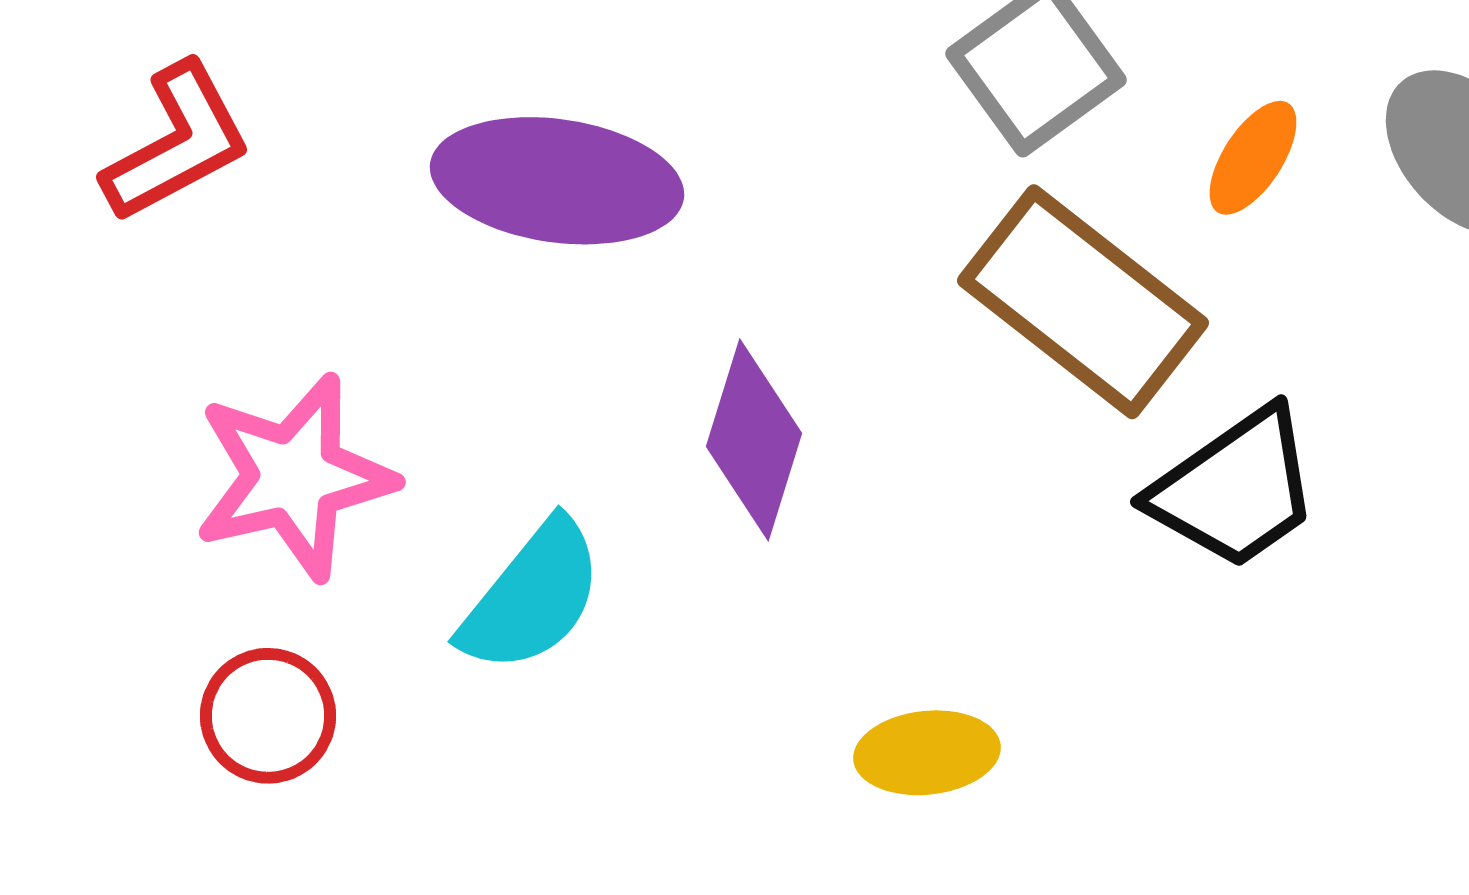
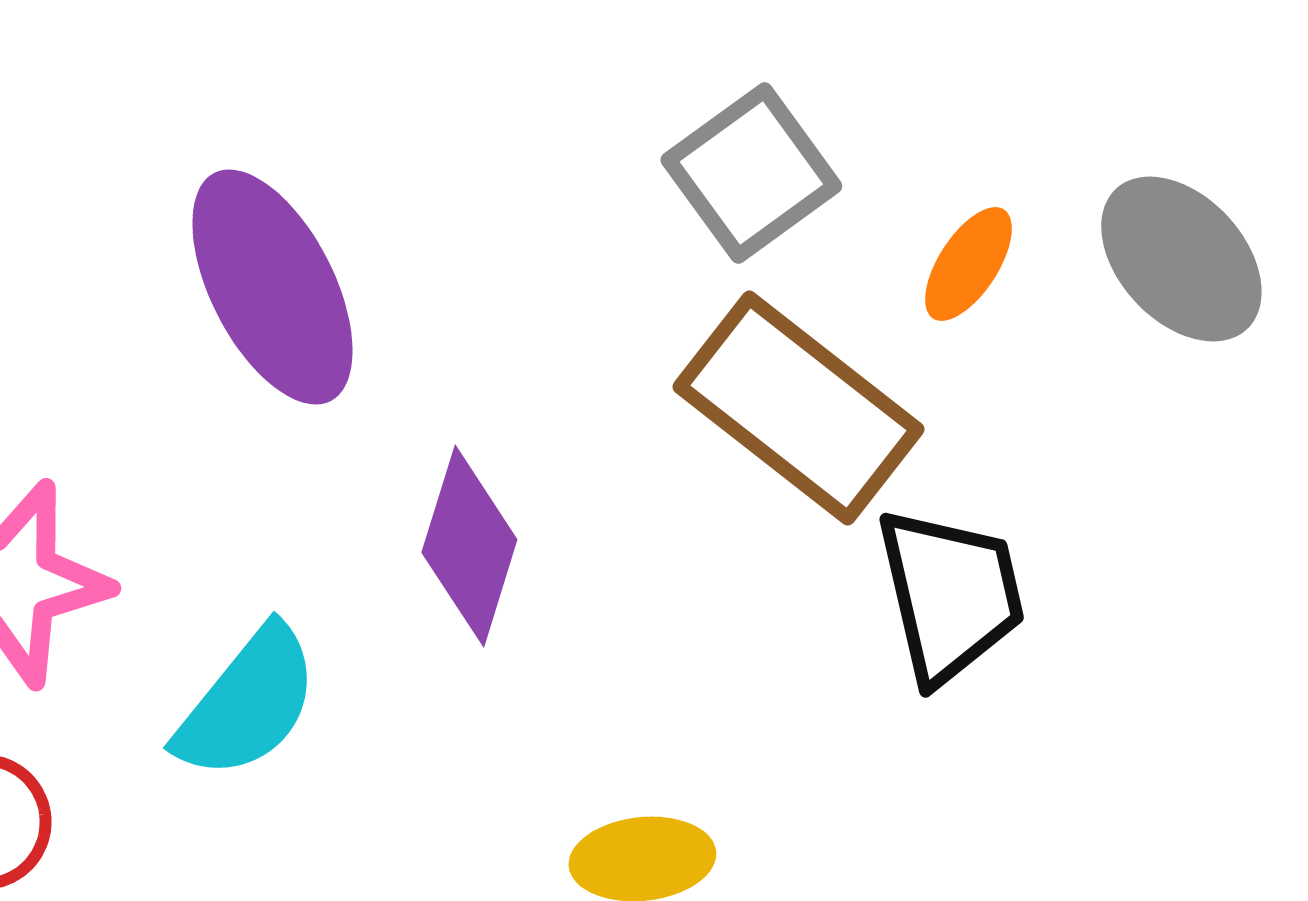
purple ellipse: (557, 181) -> (272, 287), turned 55
black trapezoid: (1235, 489) -> (950, 595), turned -68

